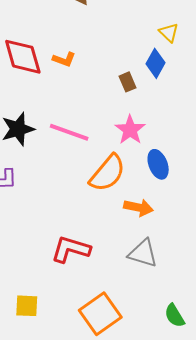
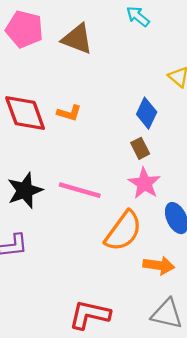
blue diamond: (155, 63) -> (147, 113), moved
brown rectangle: (127, 82) -> (140, 148), moved

